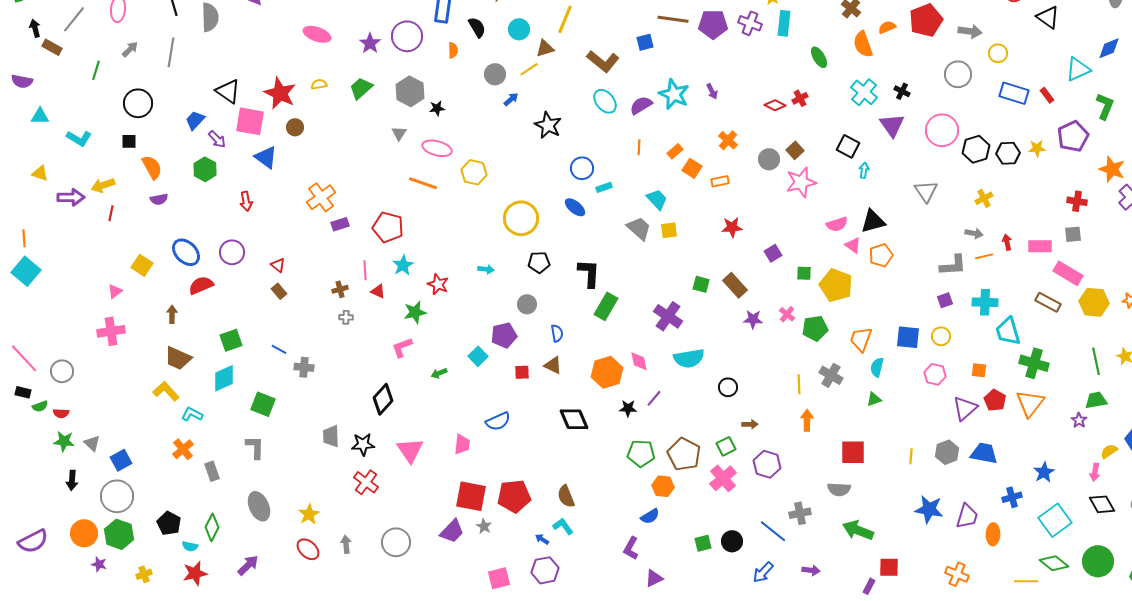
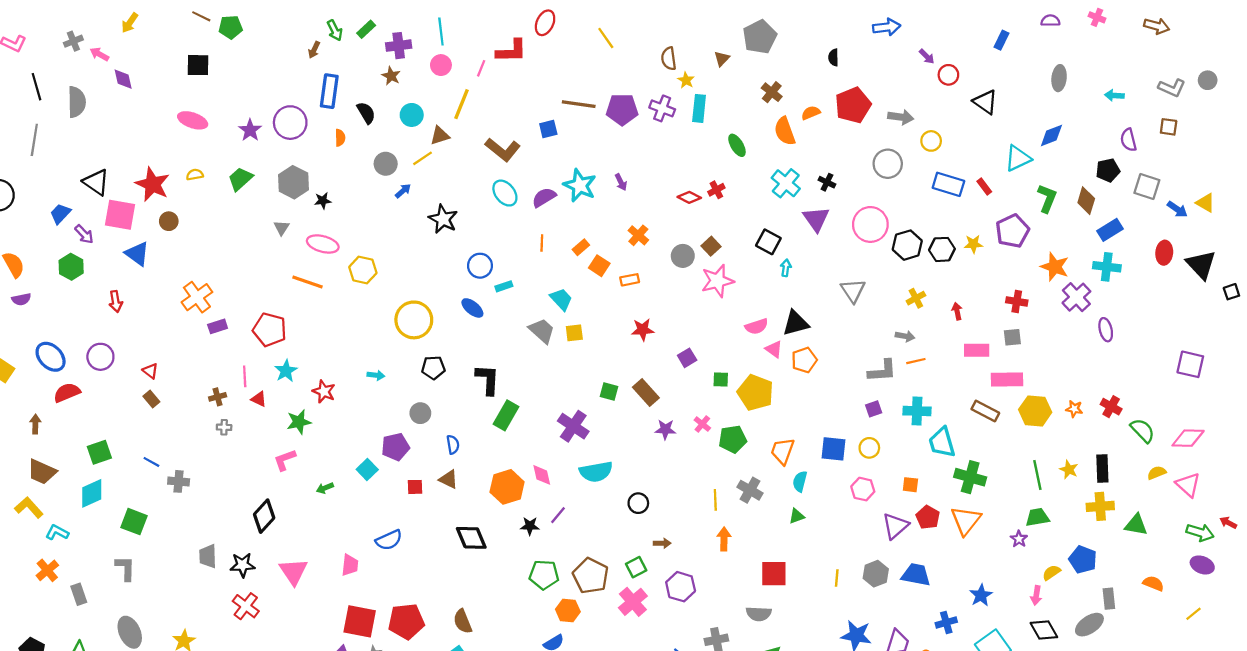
red arrow: (1007, 242) -> (957, 311), moved
pink rectangle: (1068, 273) -> (1007, 380), turned -32

